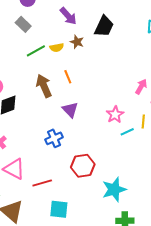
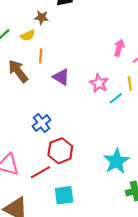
yellow semicircle: (57, 47) -> (28, 35), moved
orange line: (68, 77) -> (41, 56), turned 40
purple triangle: (70, 110) -> (61, 77), moved
red hexagon: (83, 166) -> (60, 151), moved

